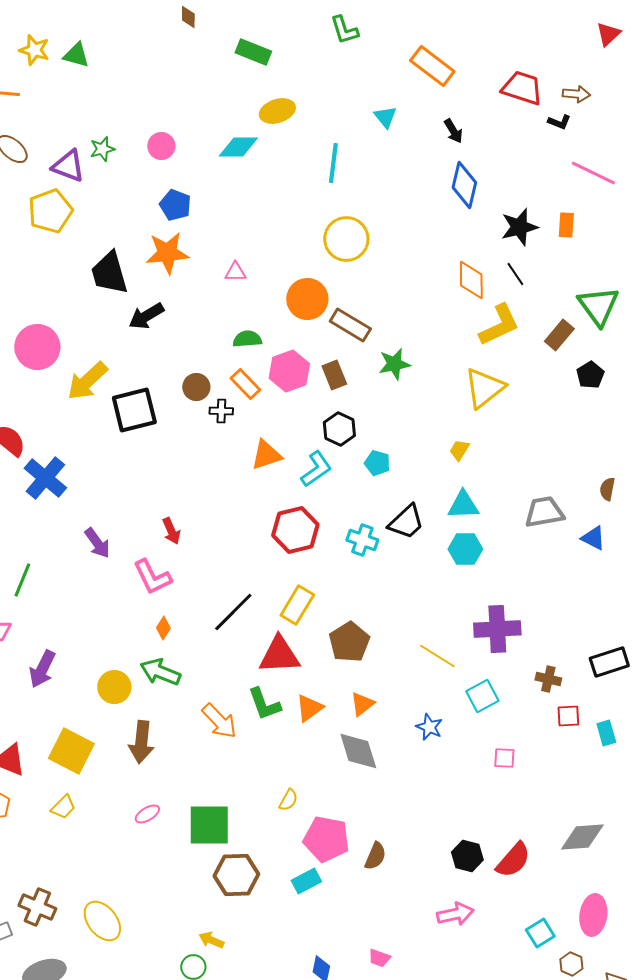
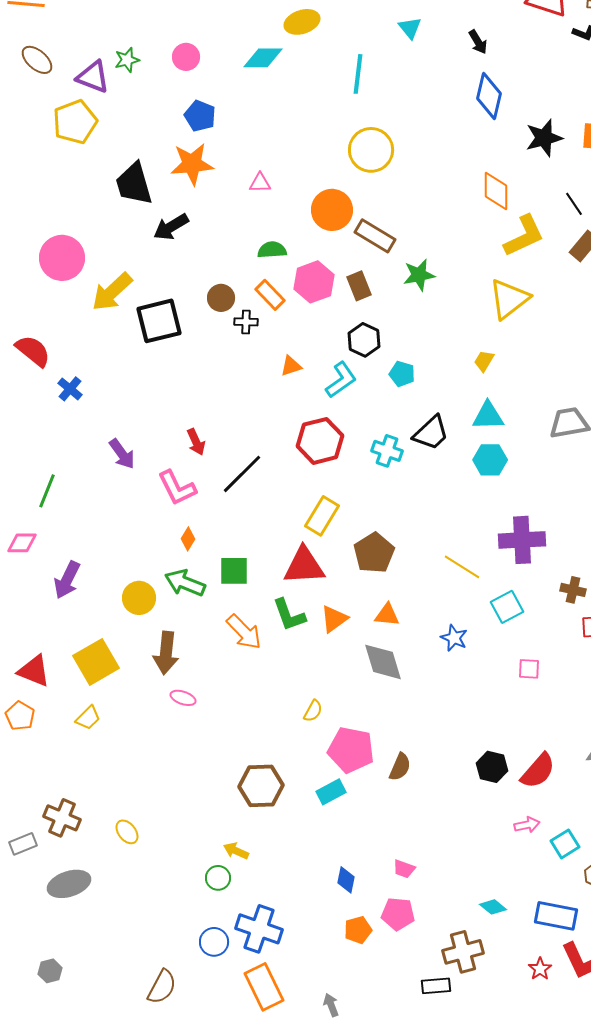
black line: (515, 274) -> (574, 204), moved
orange triangle: (266, 455) -> (291, 366), size x0.7
blue cross: (45, 478) -> (70, 389), size x0.6
black line: (233, 612) -> (242, 474), moved
orange triangle: (362, 704) -> (387, 615), turned 44
yellow square: (71, 751) -> (96, 662), turned 33
pink ellipse: (147, 814) -> (183, 698), moved, turned 50
green square: (209, 825) -> (234, 571), moved, size x0.7
pink arrow: (455, 914) -> (527, 825), moved, size x0.7
yellow ellipse: (102, 921) -> (127, 832), size x0.6

